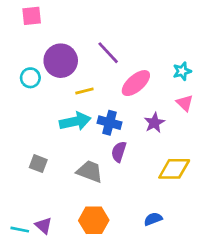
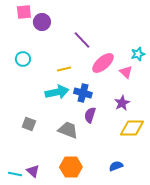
purple circle: (61, 61) -> (42, 22), moved, size x0.7
pink triangle: (185, 103) -> (126, 72), moved
purple star: (154, 123) -> (122, 103), moved

